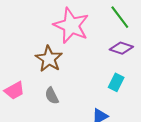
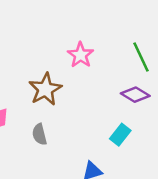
pink star: (71, 26) -> (81, 55), size x0.6

